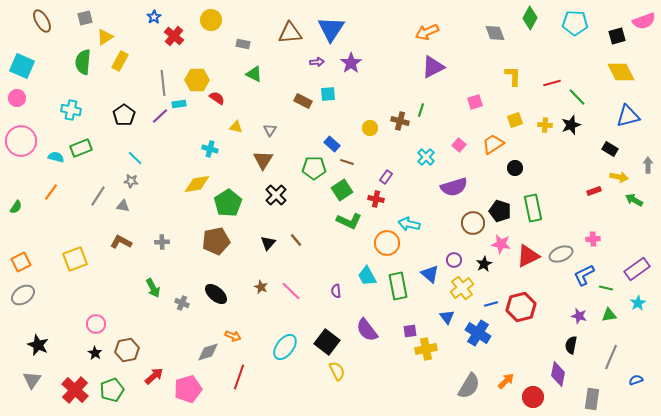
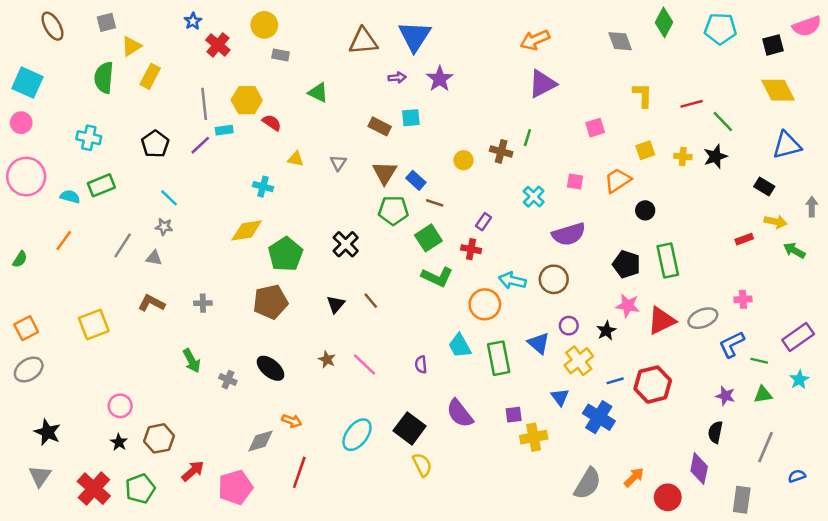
gray rectangle: (243, 44) -> (281, 55), moved
pink square: (459, 145) -> (575, 182), turned -32
brown triangle: (263, 160) -> (385, 173), moved
brown circle: (473, 223) -> (554, 279), moved

